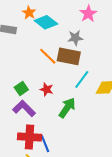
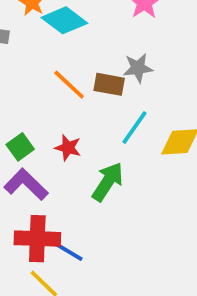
gray star: (75, 38) -> (138, 68), moved
brown rectangle: (69, 56) -> (109, 84), size x0.7
blue line: (45, 144) -> (67, 251), turned -36

